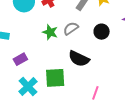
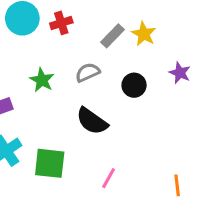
green star: (50, 32) -> (42, 80), moved
green square: (55, 78) -> (50, 163), moved

